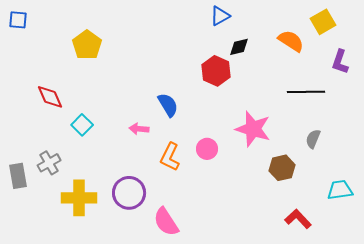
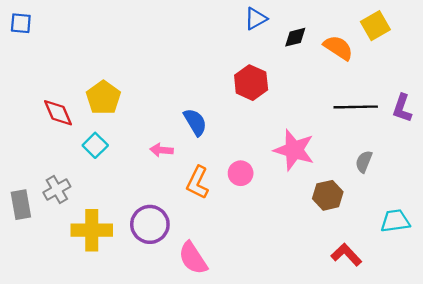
yellow pentagon: (87, 45) -> (103, 98), moved
black diamond: (239, 47) -> (295, 37), moved
purple L-shape: (340, 62) -> (402, 108), moved

